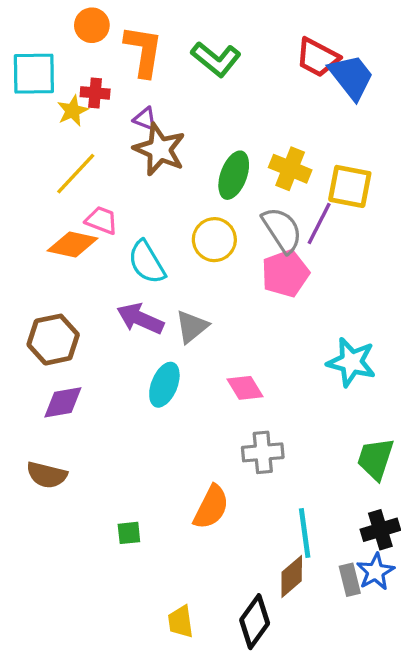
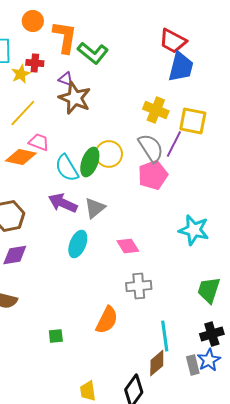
green L-shape: (216, 59) -> (93, 53), moved
blue trapezoid: (351, 77) -> (181, 67), moved, turned 52
green ellipse: (234, 175) -> (90, 162), moved

